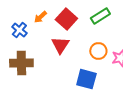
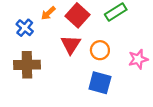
orange circle: (98, 51) -> (100, 50), moved

